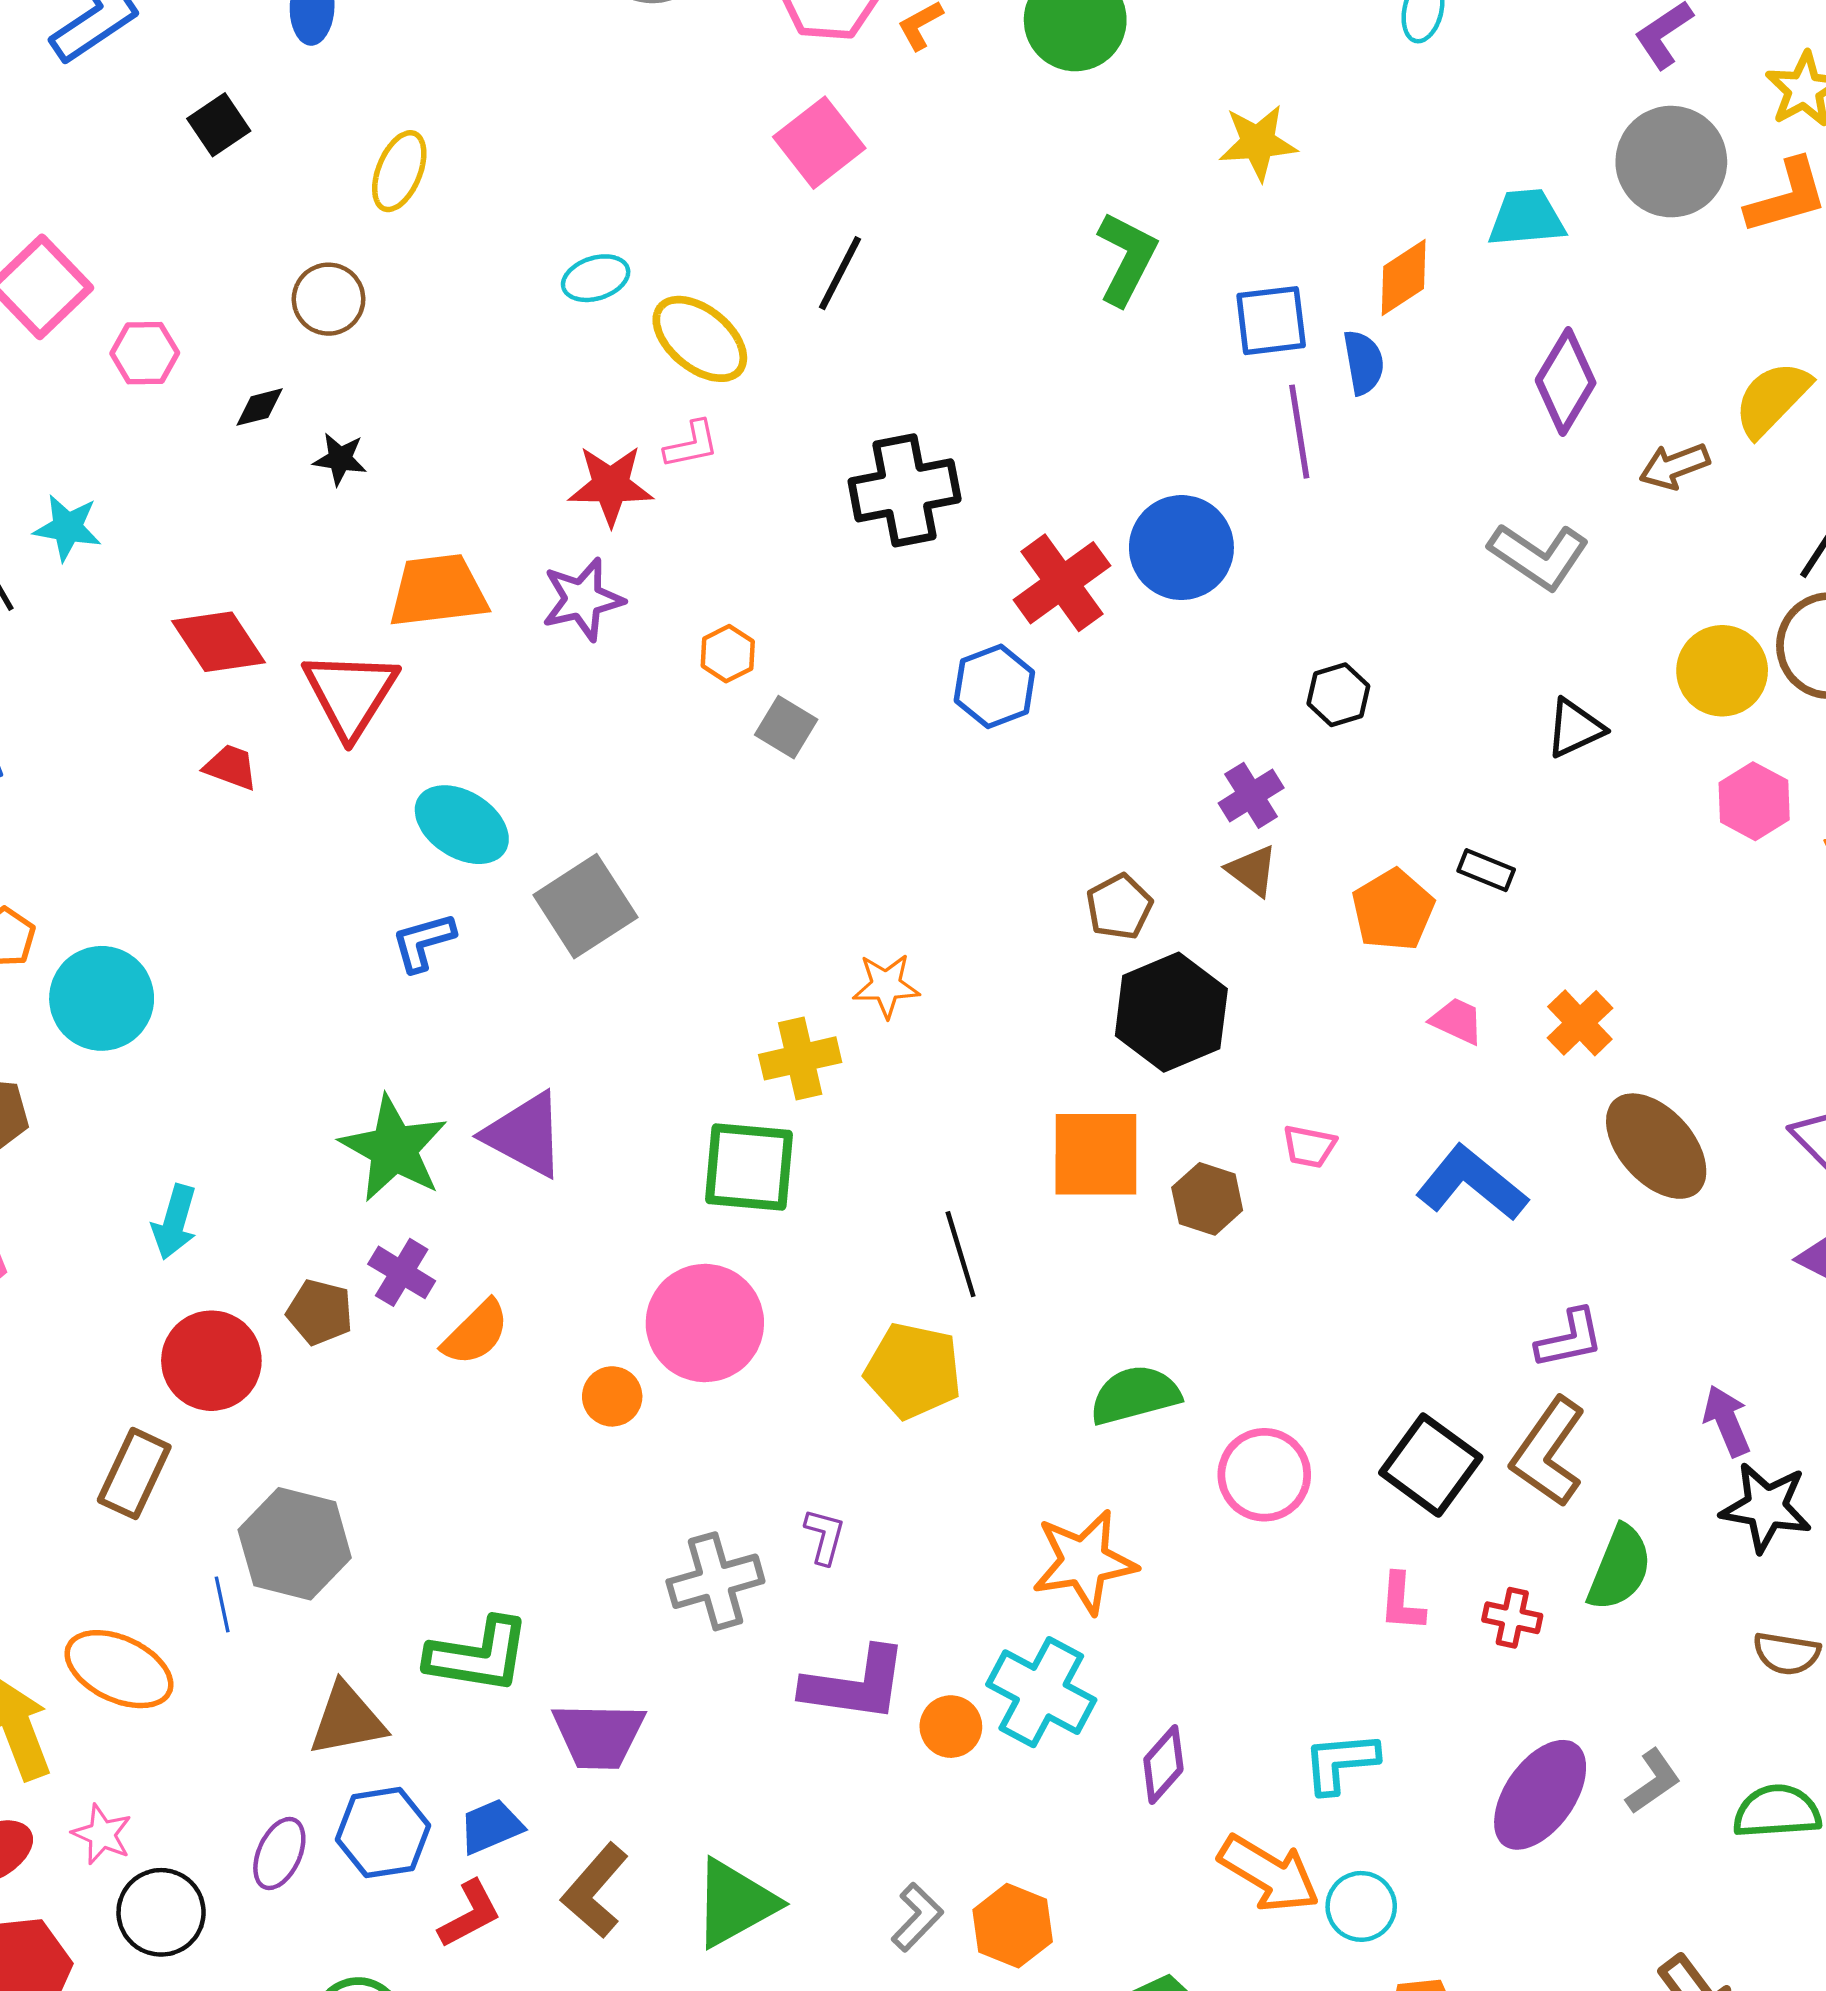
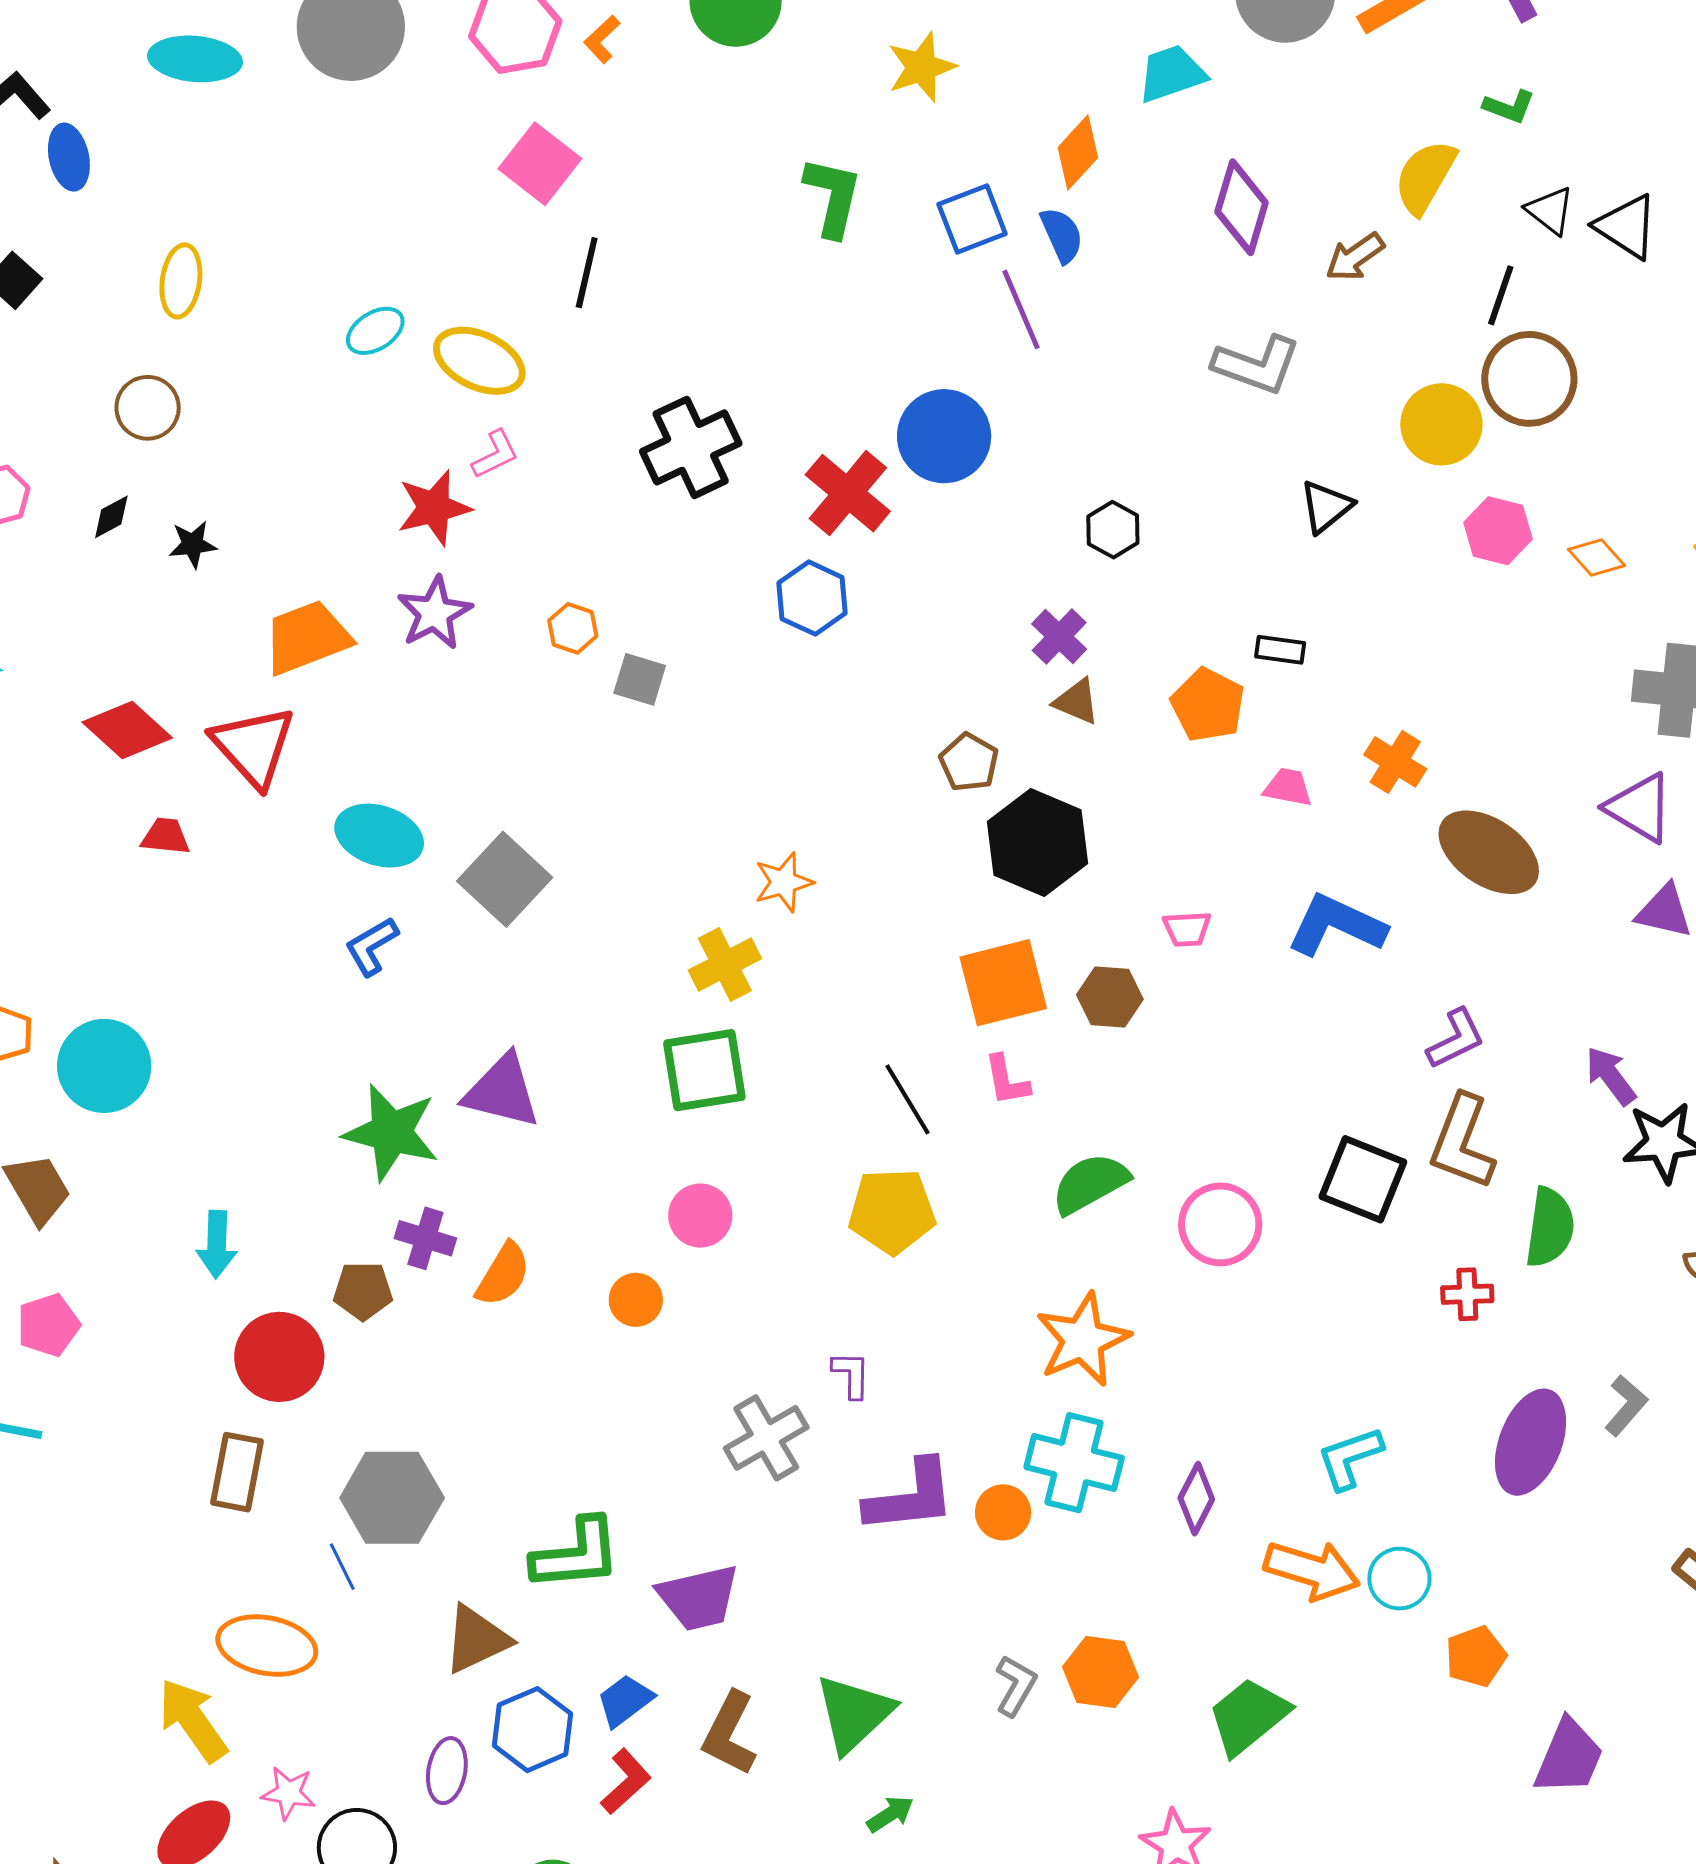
pink circle: (705, 1323) -> (700, 1216), size x0.6
pink L-shape: (1402, 1602) -> (1007, 1080), moved

